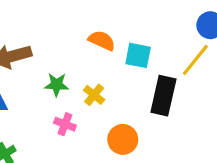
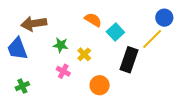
cyan square: (138, 55) -> (115, 32), turned 30

